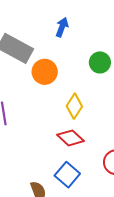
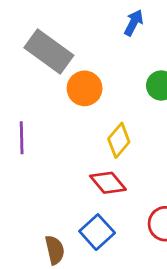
blue arrow: (62, 27) -> (134, 23), moved

